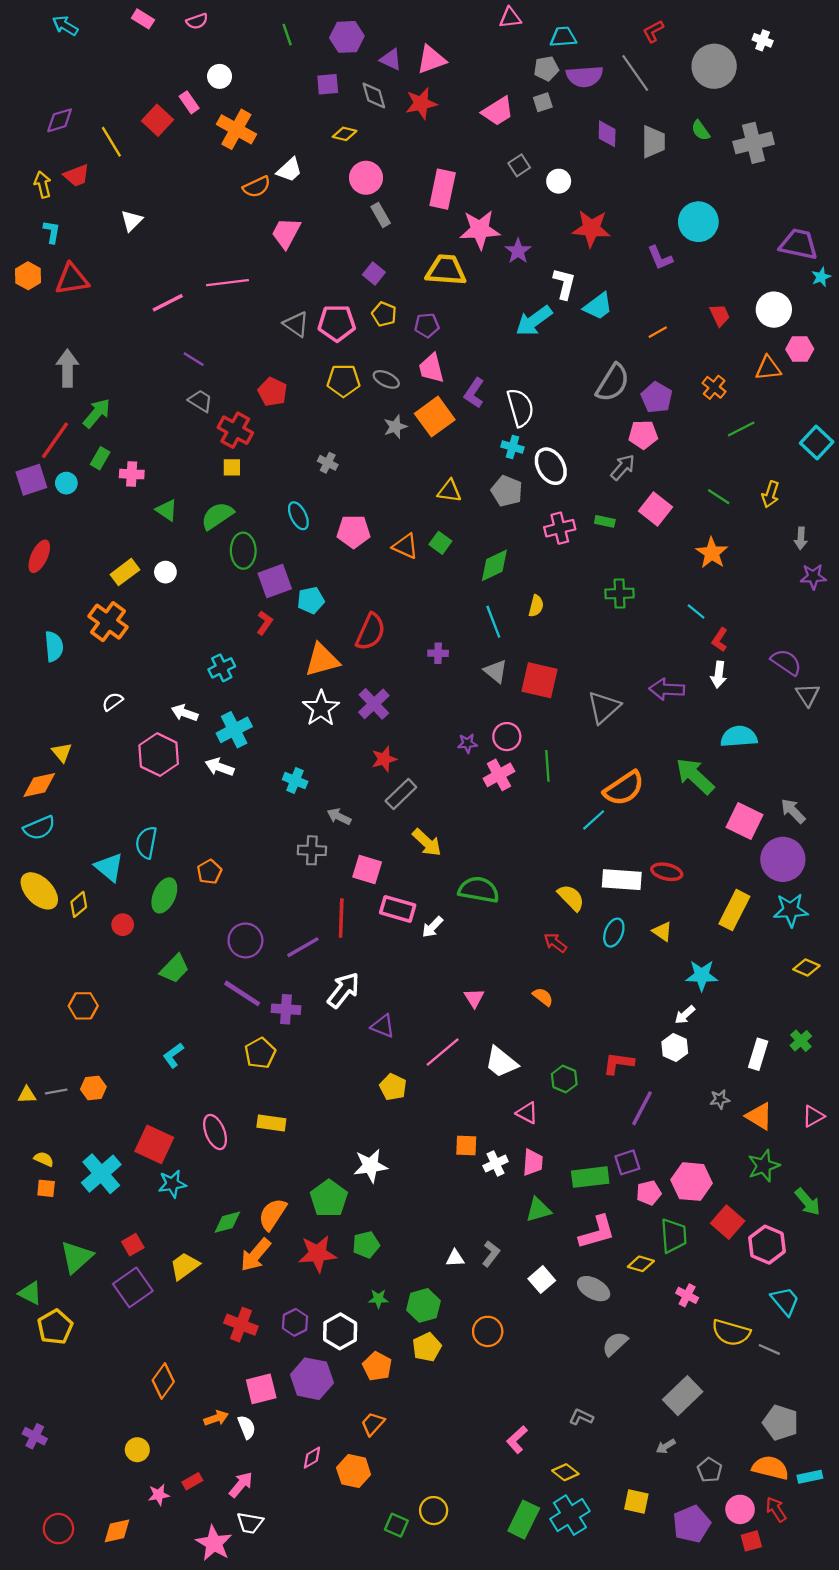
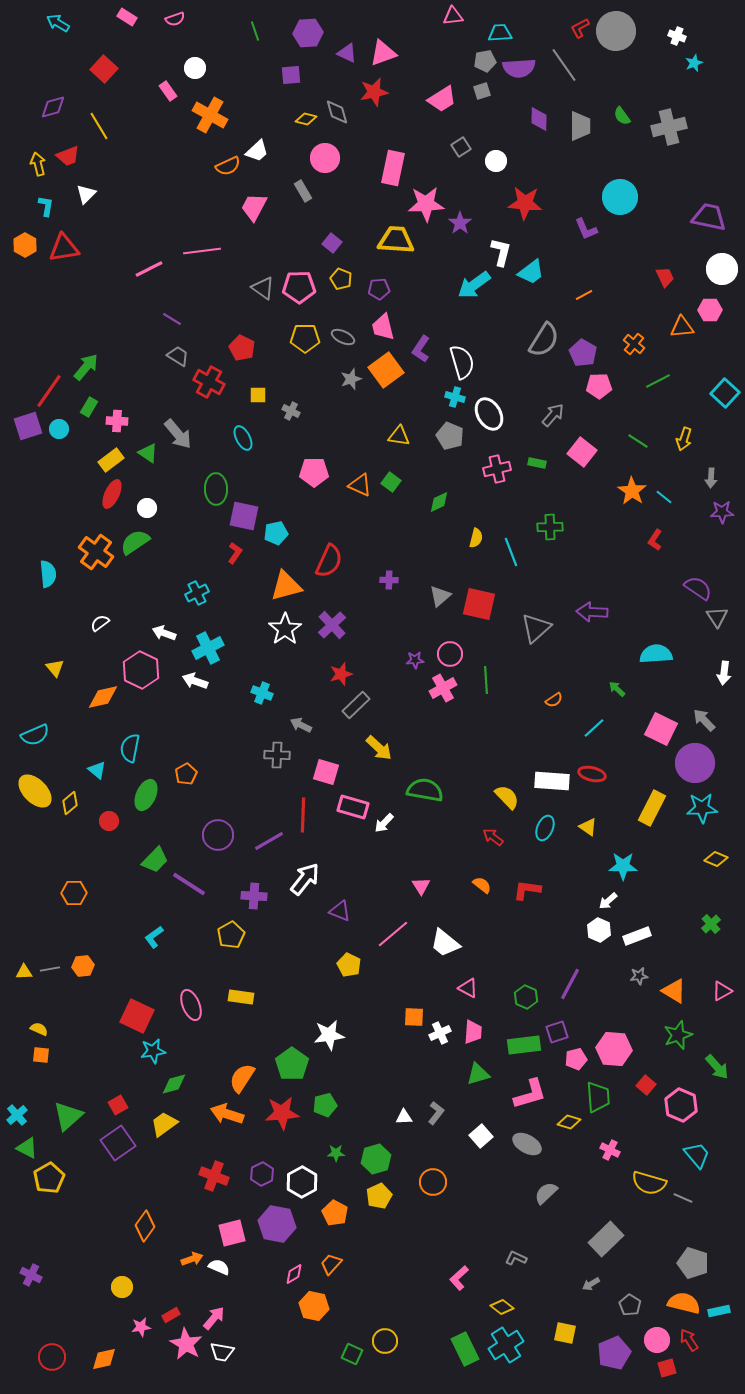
gray circle: (714, 66) -> (616, 31), moved
gray diamond: (374, 96) -> (337, 112), moved
red square: (158, 120) -> (104, 69), moved
gray rectangle: (381, 215) -> (303, 191), moved
white triangle: (132, 221) -> (86, 194), moved
cyan star: (821, 277) -> (694, 63), moved
white circle: (774, 310) -> (722, 269), moved
red trapezoid: (720, 315) -> (665, 277), moved
gray arrow: (67, 368) -> (178, 434), moved, turned 140
pink pentagon: (643, 435) -> (599, 386), moved
yellow square: (232, 467) -> (258, 395), moved
green semicircle: (217, 516) -> (135, 542), moved
cyan ellipse: (298, 516) -> (243, 438), moved
red ellipse: (39, 556) -> (112, 494), moved
green diamond: (494, 565) -> (439, 502), size x0.7
yellow rectangle: (125, 572) -> (111, 460), moved
purple square: (275, 581) -> (244, 516), turned 32
cyan line: (696, 612) -> (664, 497), moved
cyan line: (493, 622) -> (511, 552), moved
red L-shape: (720, 640) -> (655, 540), moved
gray triangle: (496, 671) -> (440, 596), turned 40
white arrow: (719, 675) -> (724, 673), moved
green arrow: (695, 776) -> (617, 689), size x0.5
orange diamond: (39, 785) -> (103, 697), moved
orange semicircle: (624, 788) -> (554, 700), size x0.5
cyan line: (594, 820) -> (594, 728), moved
cyan triangle: (109, 867) -> (97, 770), size x0.7
purple line: (242, 993) -> (189, 884), moved
white rectangle: (758, 1054) -> (637, 936), moved, turned 52
red L-shape: (618, 1063) -> (527, 890), moved
green hexagon: (564, 1079) -> (526, 997), moved
cyan cross: (101, 1174) -> (17, 1115), moved, size x0.6
green diamond: (227, 1222) -> (174, 1084), moved
red square: (728, 1222) -> (646, 1085), size x0.7
orange arrow: (256, 1255) -> (227, 1114), turned 68
white semicircle: (247, 1427) -> (219, 1267), turned -45
pink diamond: (312, 1458) -> (294, 1274), moved
green rectangle: (524, 1520) -> (465, 1349), turned -52
pink star: (214, 1543) -> (186, 1344), moved

